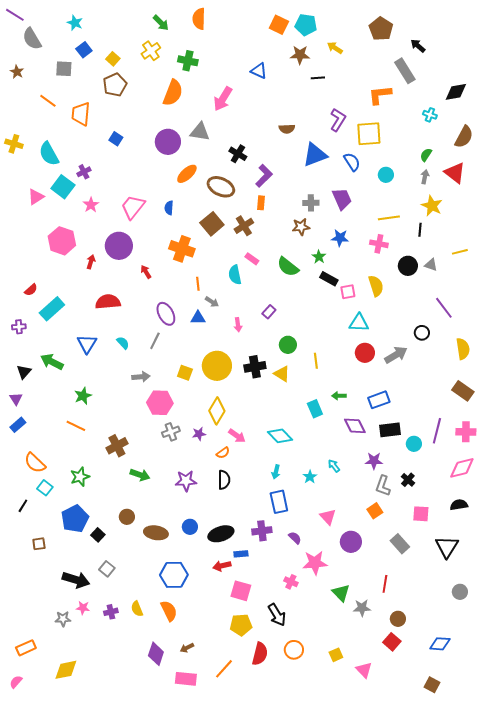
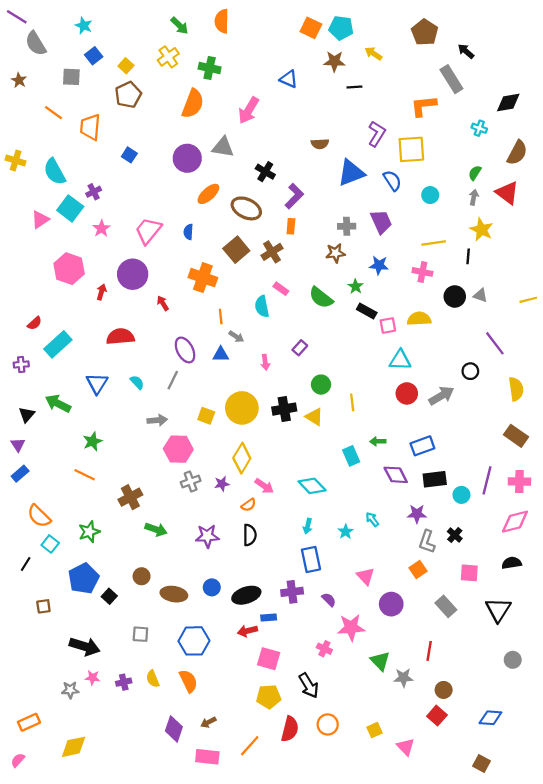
yellow line: (460, 252) -> (528, 300), moved
yellow semicircle: (376, 286) -> (419, 319), turned -75
gray square: (107, 569) -> (140, 634), moved, turned -35

